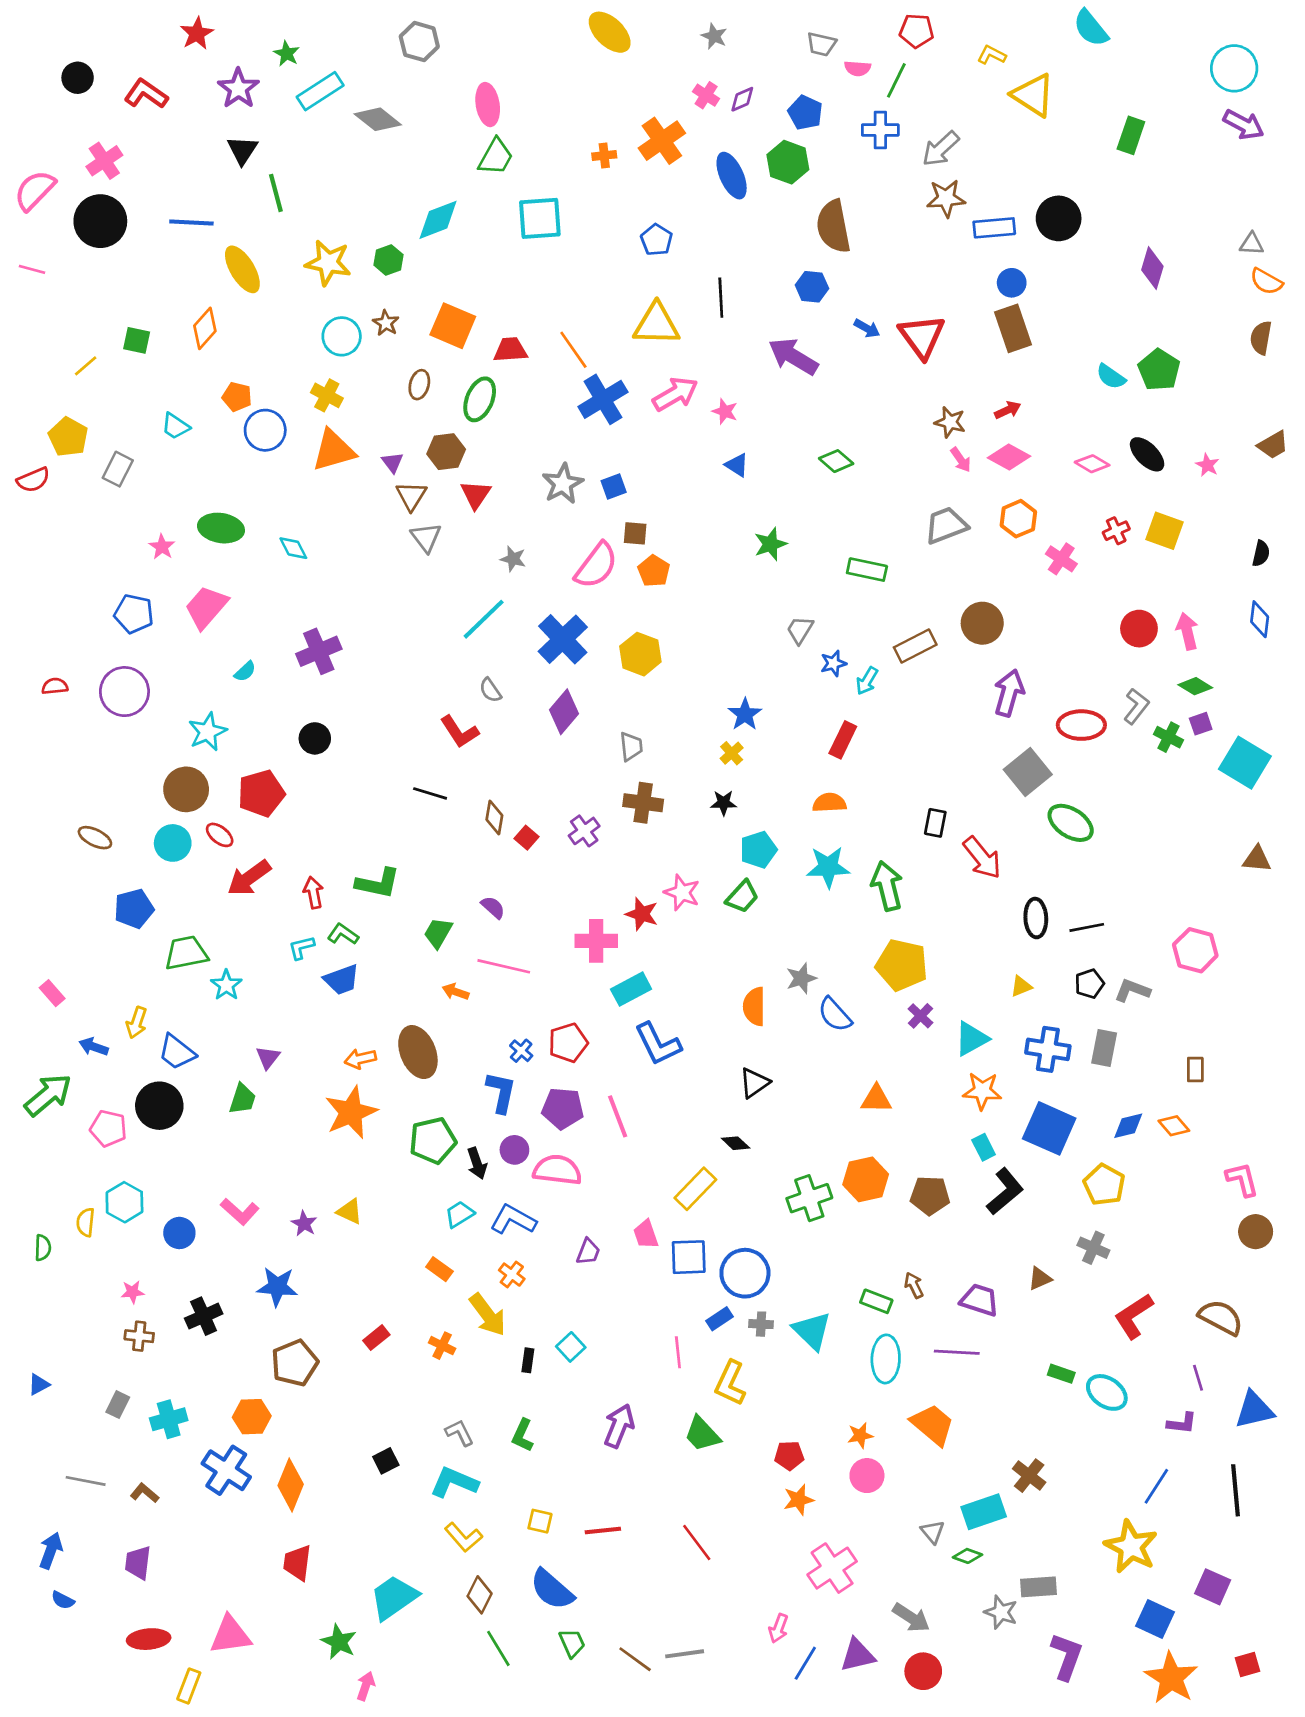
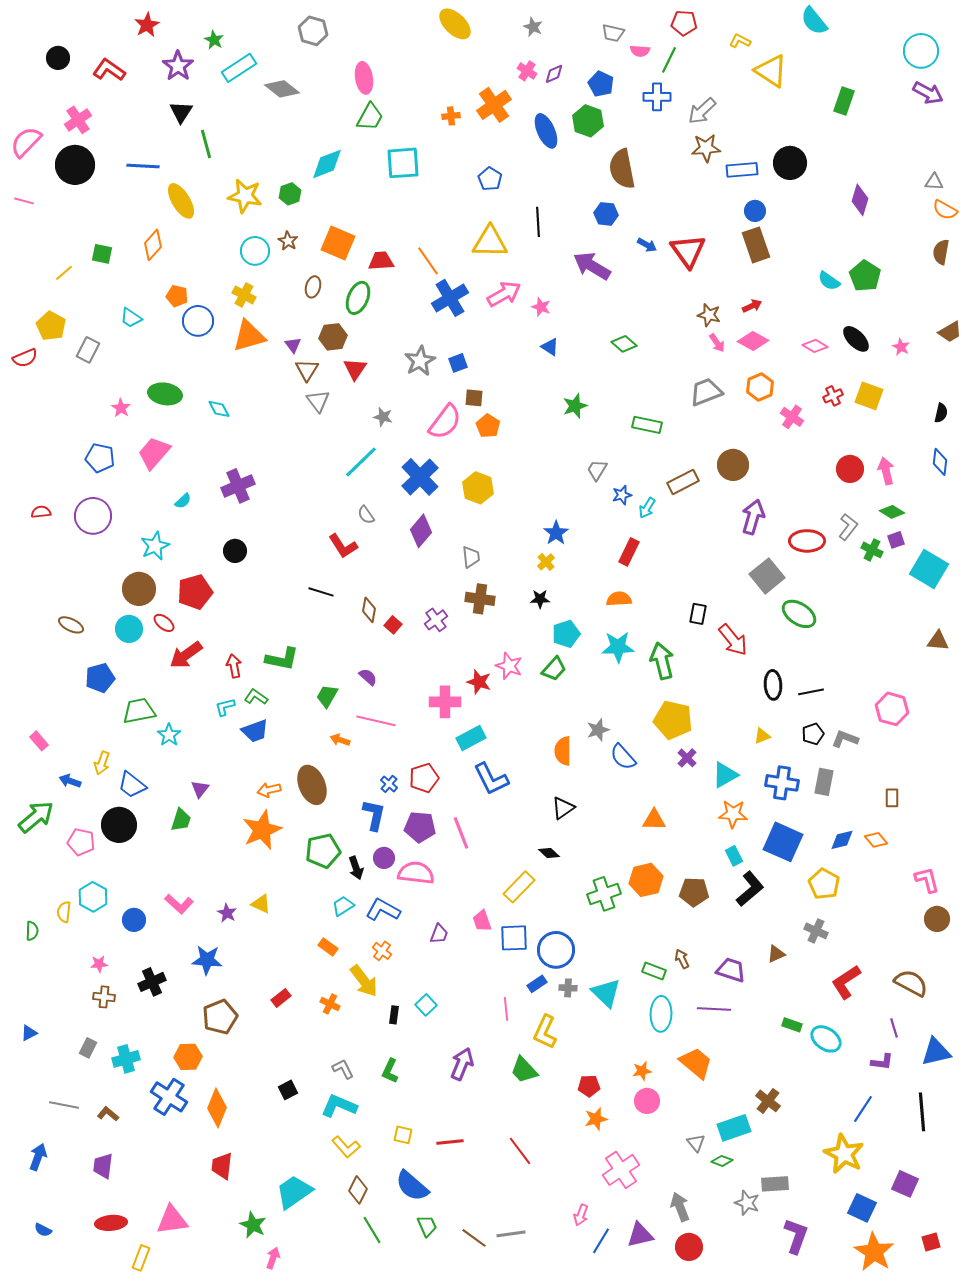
blue semicircle: (63, 1600) -> (43, 1230), moved
gray arrow: (911, 1618) -> (680, 1207), turned -144

